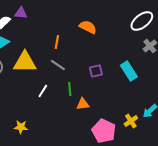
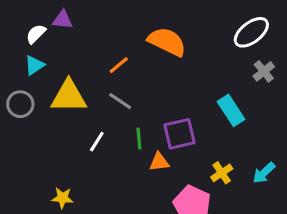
orange semicircle: (88, 27) -> (167, 42), size x1.4
orange line: (57, 42) -> (119, 65), turned 40
purple square: (96, 71) -> (180, 134), moved, size x1.5
yellow cross: (131, 121) -> (222, 173), moved

